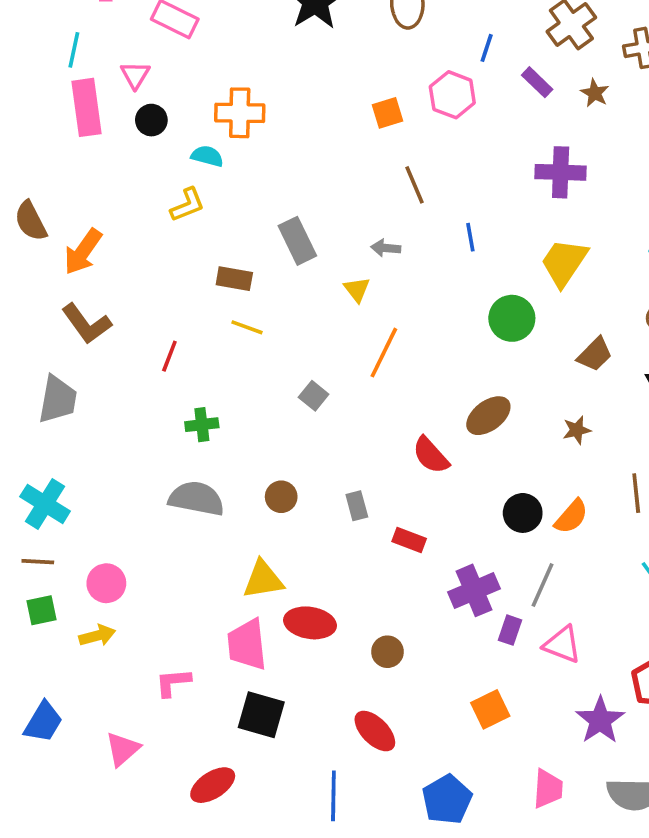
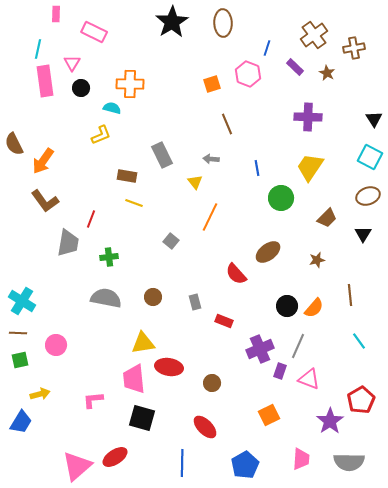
blue line: (470, 237) -> (257, 168), moved
gray trapezoid: (58, 399) -> (68, 243), moved
yellow arrow: (97, 636) -> (40, 394), moved
pink triangle: (123, 749) -> (77, 466), moved, size x1.5

